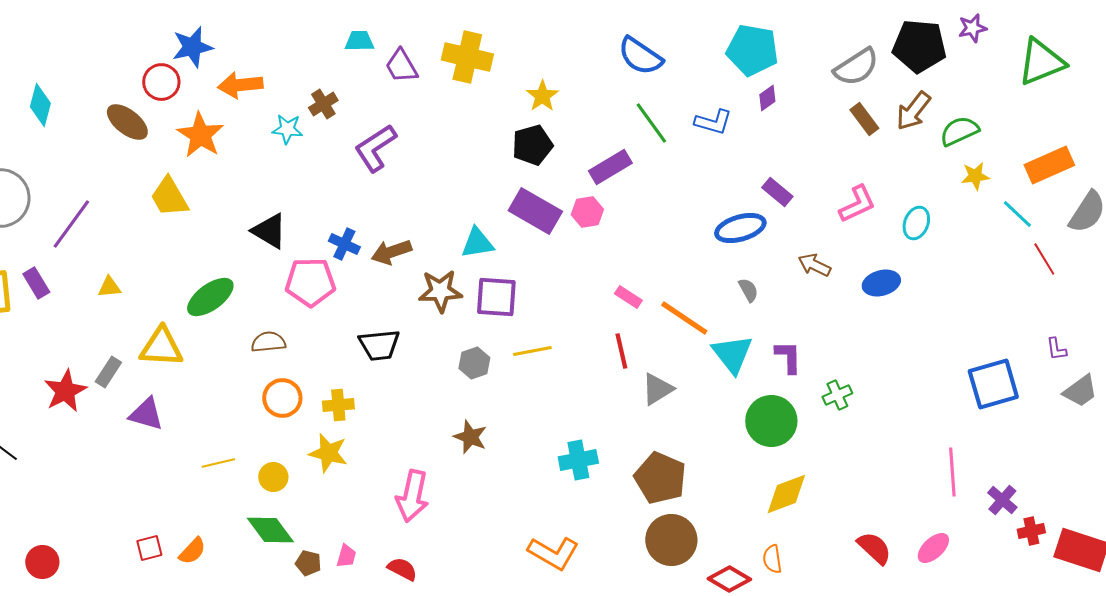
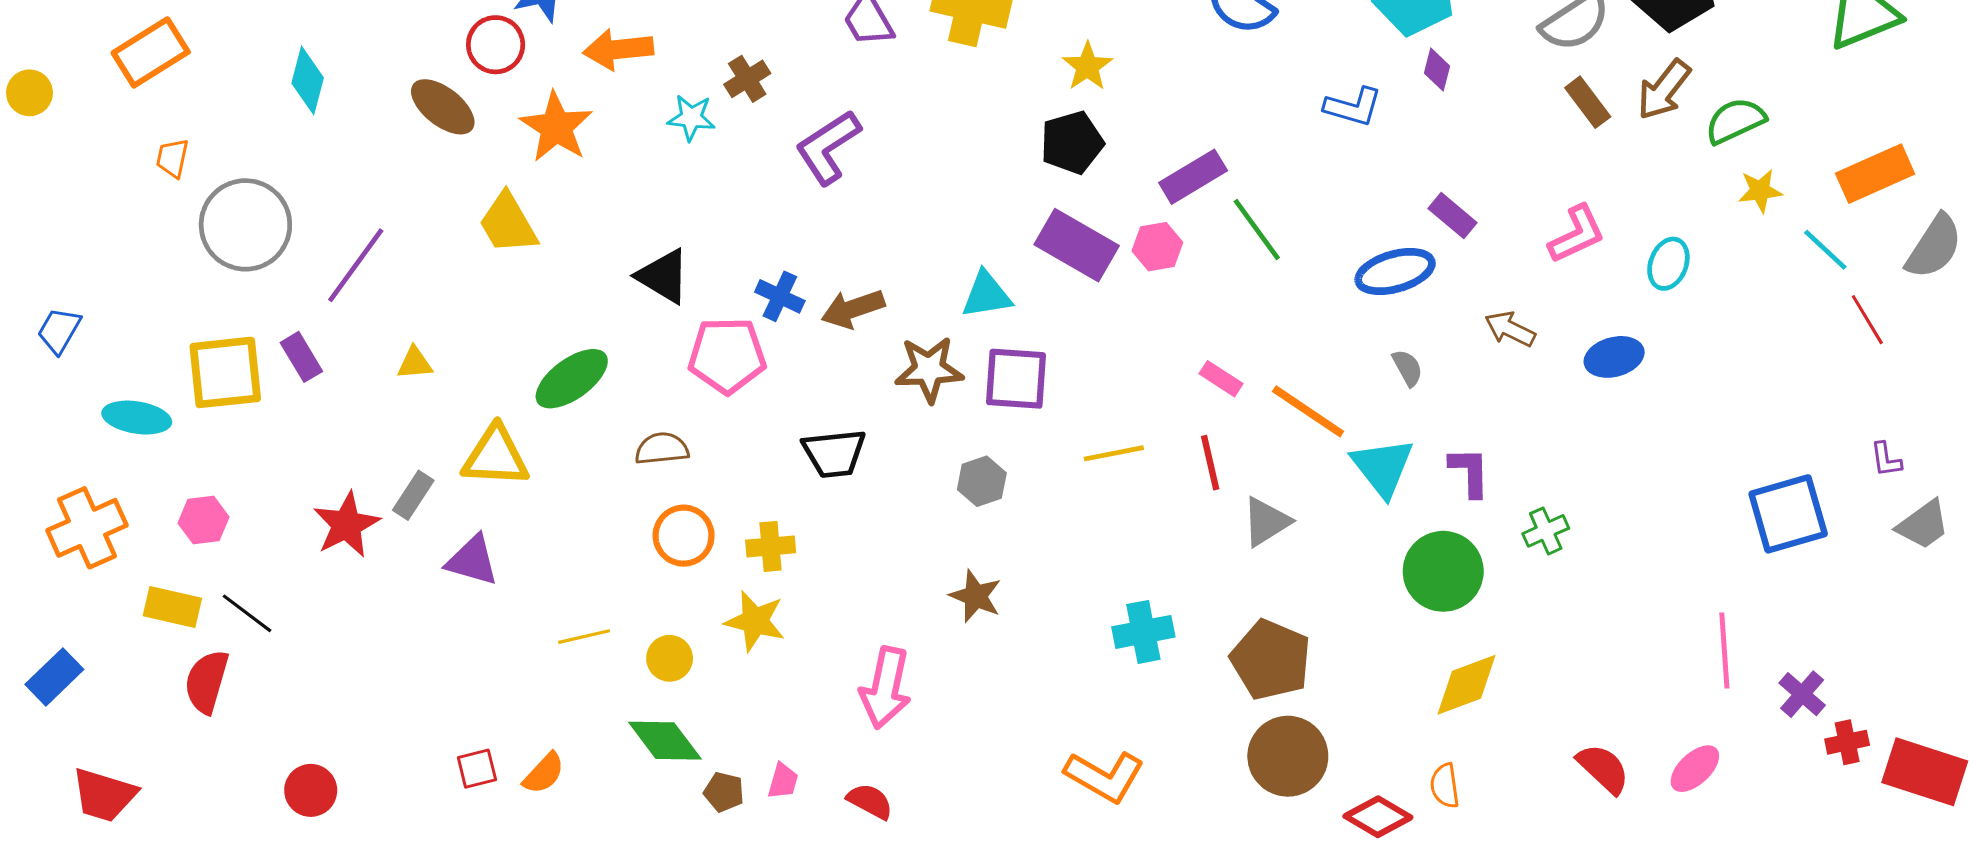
purple diamond: (767, 98) -> (1437, 70), turned -40
green line: (651, 123) -> (1257, 230), moved
yellow line: (532, 351) -> (1114, 453), moved

